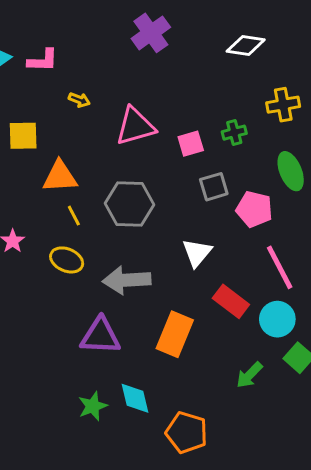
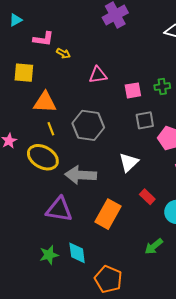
pink L-shape: (43, 60) -> (43, 39), moved
pink triangle: (135, 126) -> (98, 75), size x0.7
yellow ellipse: (67, 260) -> (43, 157), size x1.4
red rectangle: (231, 301) -> (147, 197), size x0.7

